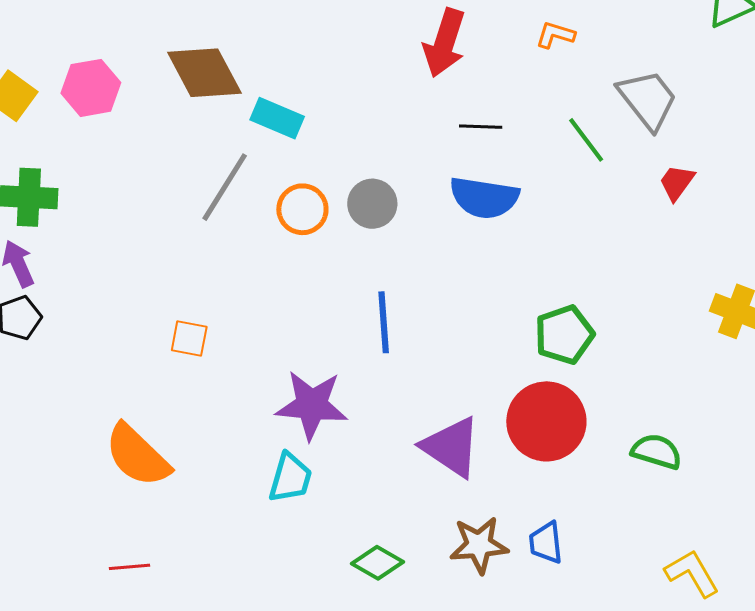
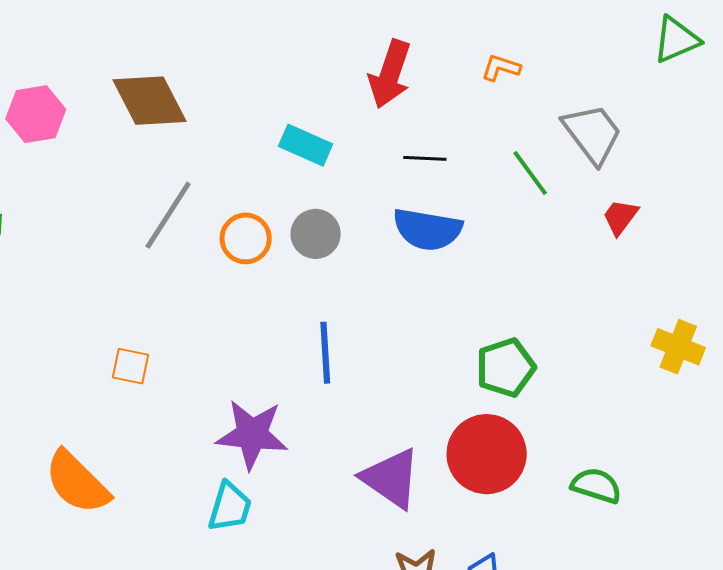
cyan rectangle: (277, 118) -> (306, 145), moved

